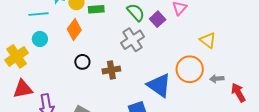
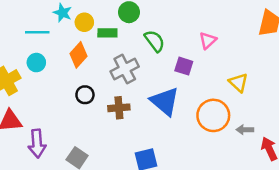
purple square: (158, 19) -> (184, 66), moved, turned -35
gray cross: (132, 40) -> (125, 69), moved
blue triangle: (159, 85) -> (165, 101), moved

